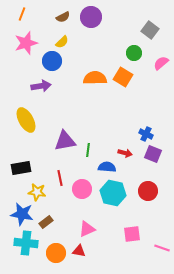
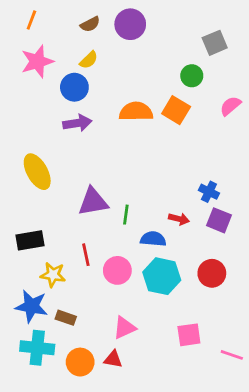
gray square: (150, 30) -> (215, 43), turned 30
pink semicircle: (161, 63) -> (230, 106), moved
purple arrow: (41, 86) -> (77, 123), moved
brown rectangle: (46, 222) -> (66, 318), turned 56

